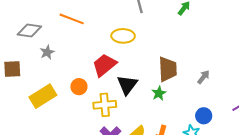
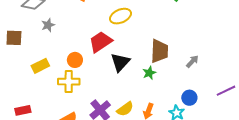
yellow ellipse: (123, 36) -> (121, 16), turned -30
yellow rectangle: (43, 96) -> (40, 66), size x0.7
yellow cross: (105, 105) -> (69, 82), moved

